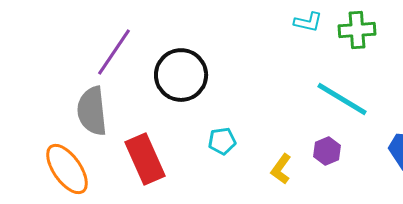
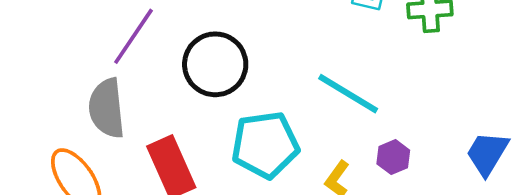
cyan line: (342, 99) -> (348, 94), moved
cyan pentagon: (222, 141) -> (265, 145), size x2.0

